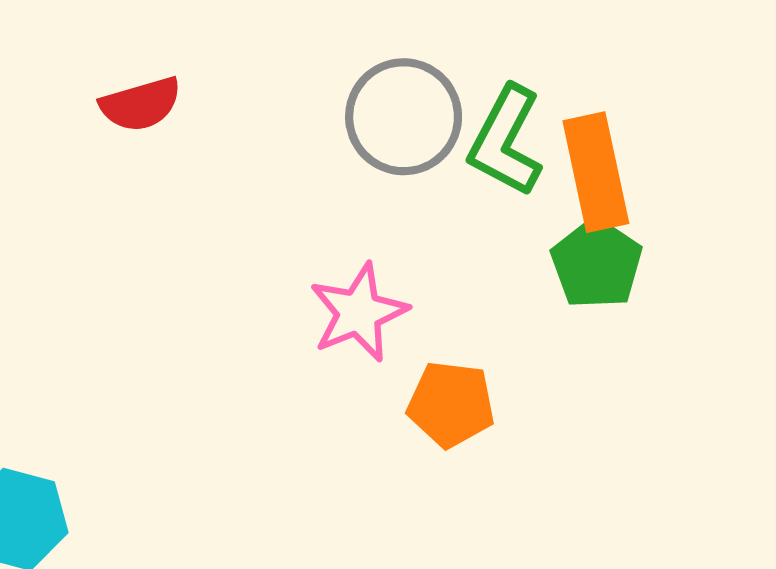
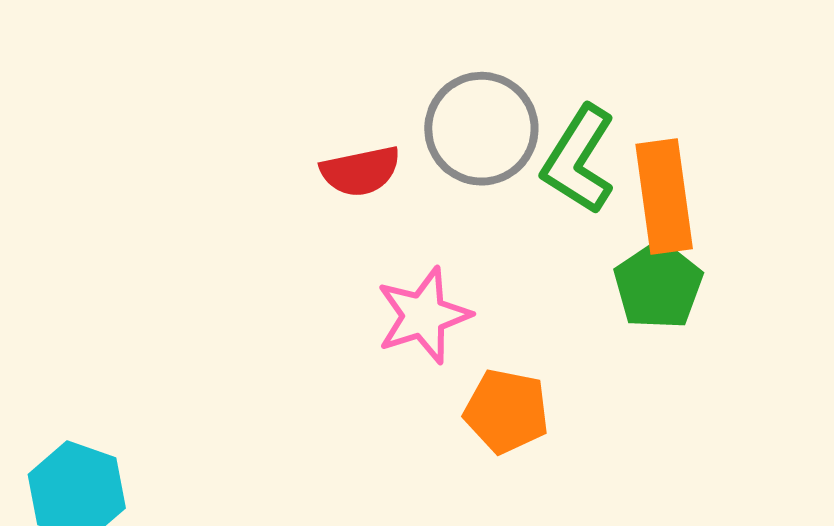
red semicircle: (141, 104) -> (360, 171), moved

